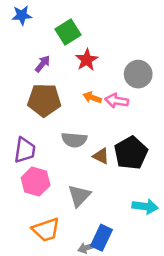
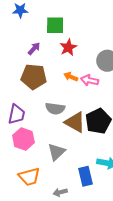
green square: (68, 32) -> (55, 25), turned 30
brown triangle: (101, 156) -> (75, 122), size x1.6
blue rectangle: (101, 238) -> (86, 176), moved, turned -42

